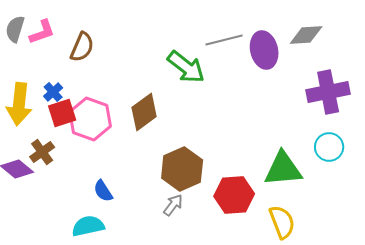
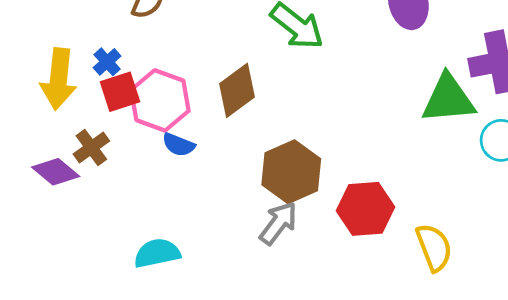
green triangle: (283, 169) -> (448, 99), moved
blue semicircle: (103, 191) -> (178, 145), moved, turned -35
gray arrow: (173, 205) -> (278, 223), size x1.4

